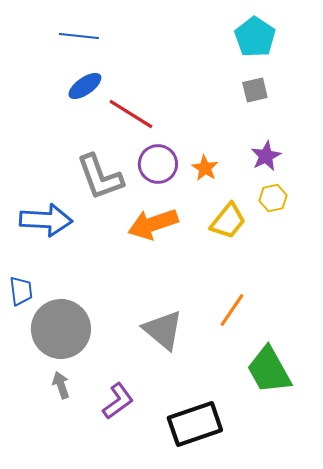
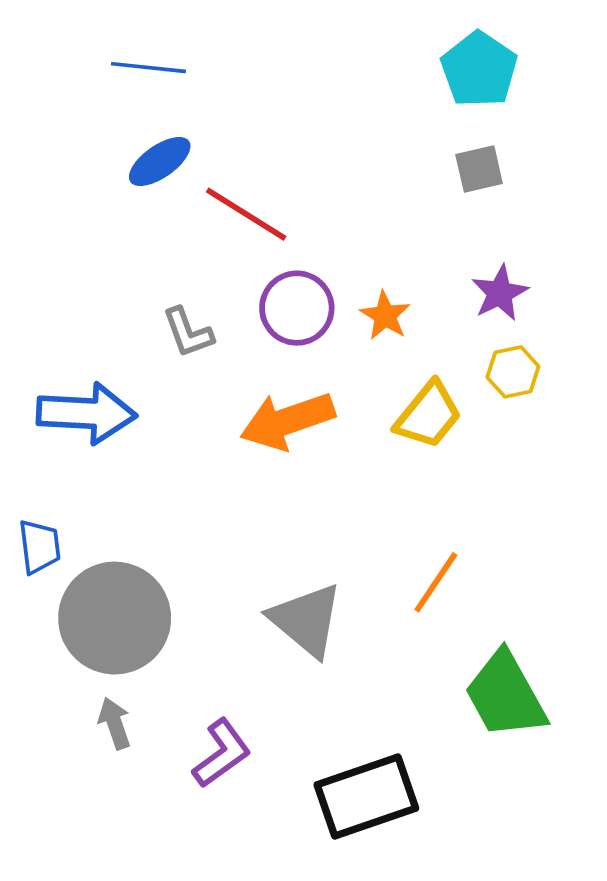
gray L-shape: (100, 177) -> (188, 332), size x0.6

